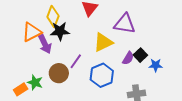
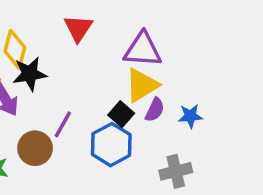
yellow triangle: (103, 42) -> (142, 85), moved
black square: (140, 55) -> (121, 114), moved
blue star: (156, 65) -> (190, 116), moved

